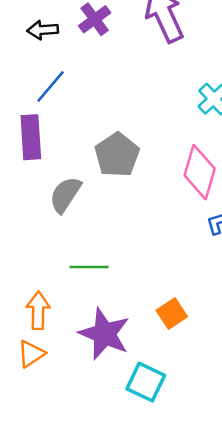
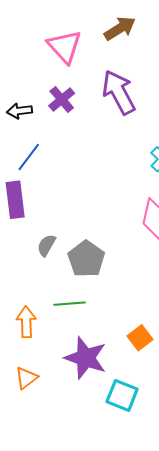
gray pentagon: (117, 155) -> (86, 259), moved
gray semicircle: (65, 195) -> (46, 245), size x0.7
orange arrow: (38, 311) -> (26, 322), moved

